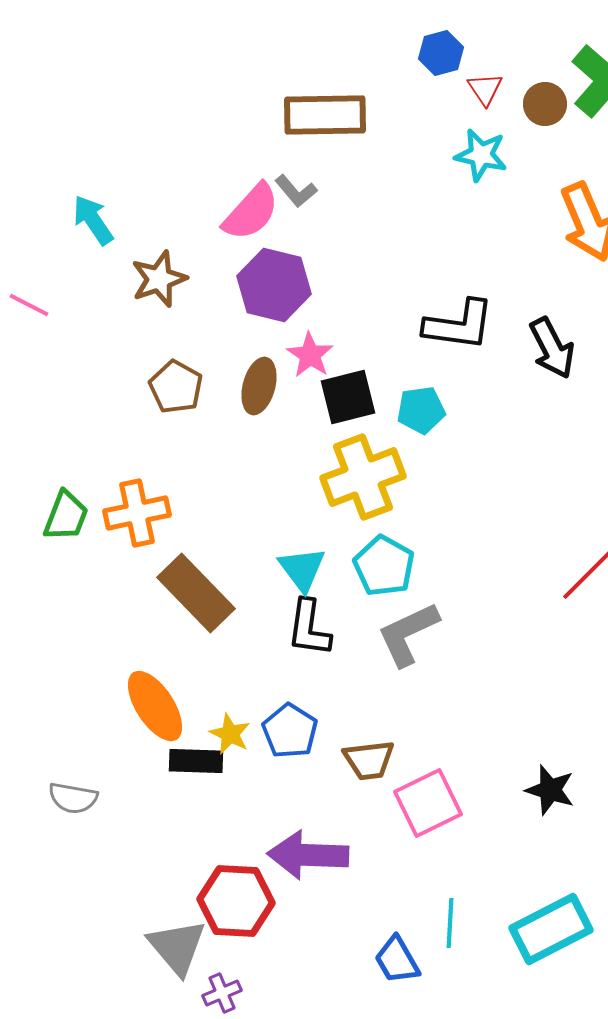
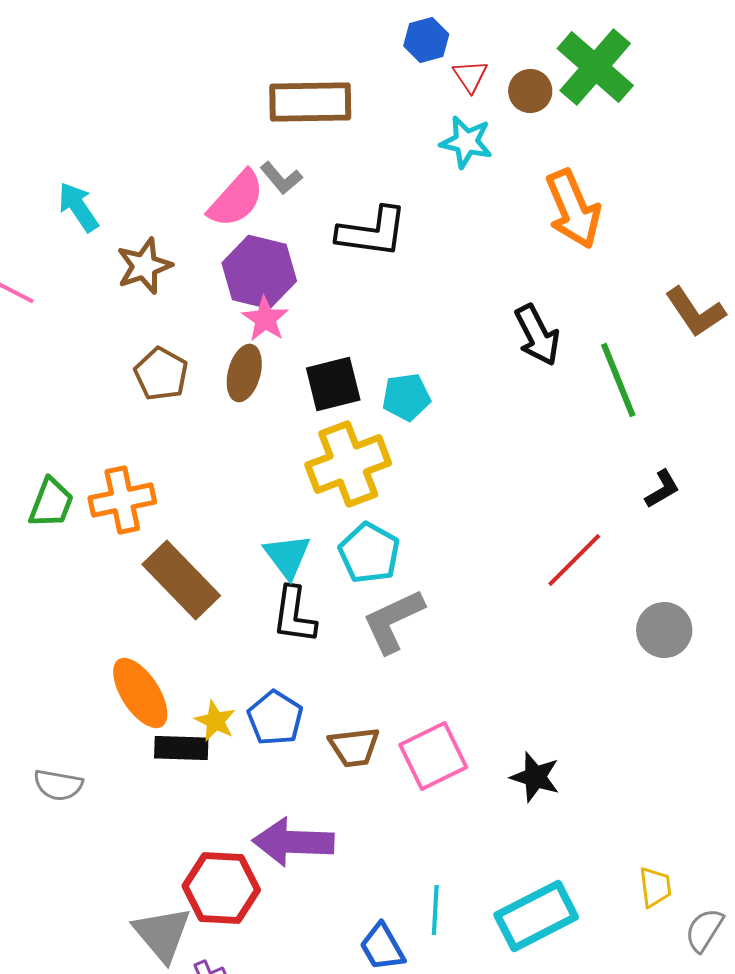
black L-shape: (459, 325) -> (372, 232), moved
pink star: (310, 355) -> (265, 319), moved
pink square: (428, 803) -> (433, 756), moved

